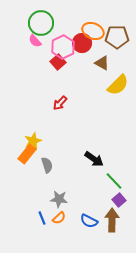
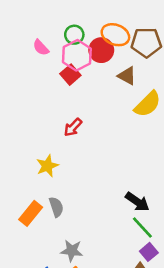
green circle: (41, 23) -> (74, 35), moved, size x0.6
yellow star: (33, 141) -> (47, 166), moved
orange rectangle: (27, 154) -> (31, 213), moved
black arrow: (94, 159) -> (137, 202), moved

